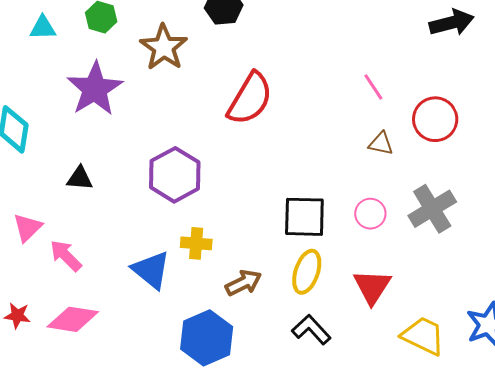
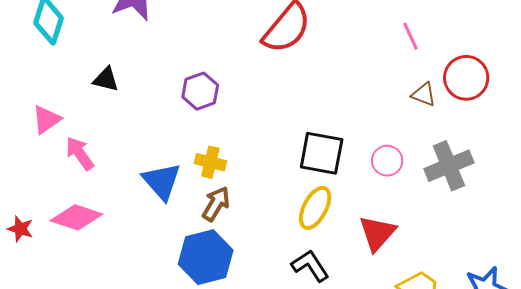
brown triangle: (381, 144) -> (424, 94), moved
purple hexagon: (175, 175) -> (200, 91), size x0.7
brown arrow: (243, 283) -> (216, 204), moved, turned -42
red star: (17, 316) -> (20, 229), moved

